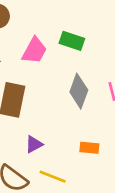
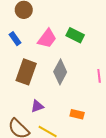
gray diamond: (79, 91) -> (60, 72), moved

